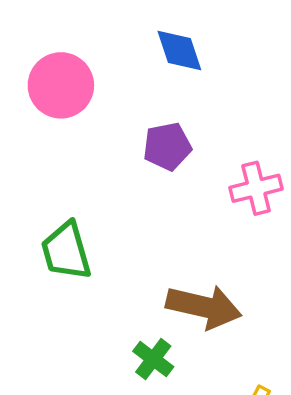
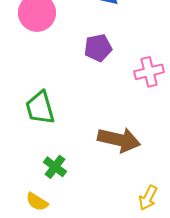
green cross: (153, 359) -> (55, 167), moved

